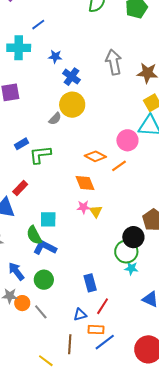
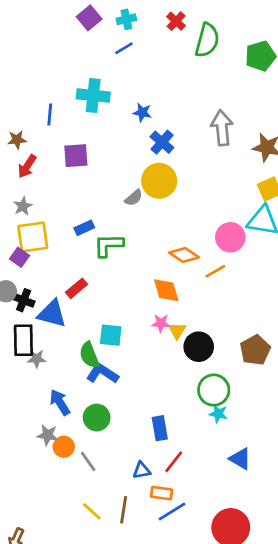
blue line: (38, 25) -> (124, 48), moved
black circle: (133, 237) -> (199, 347), moved
yellow line: (46, 361) -> (92, 511), moved

